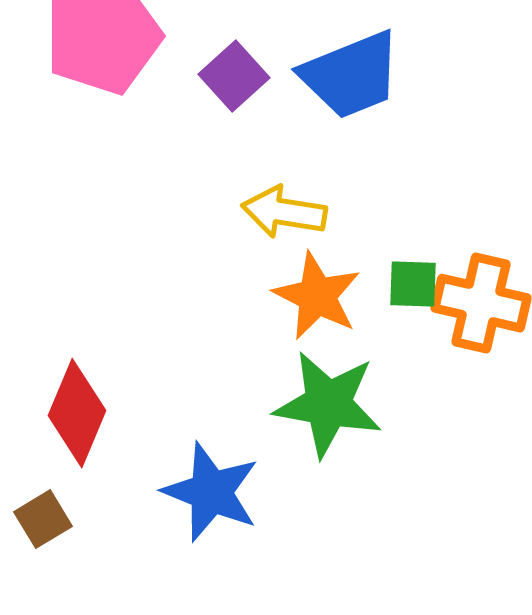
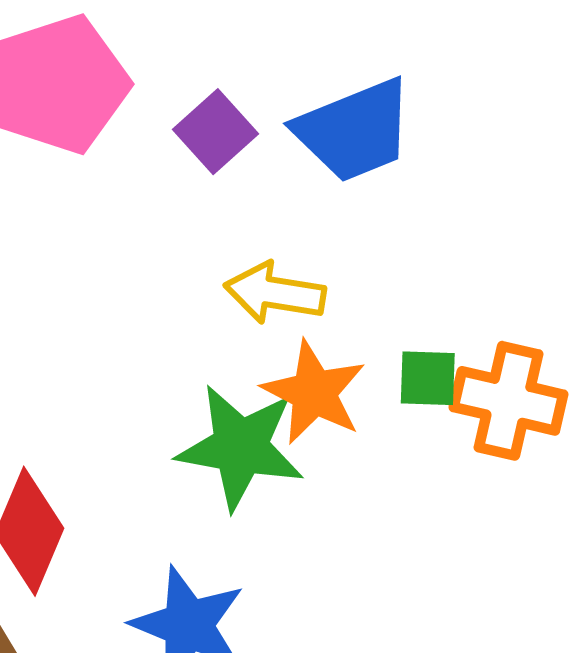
green star: (328, 404) -> (240, 447), moved

